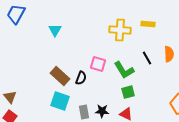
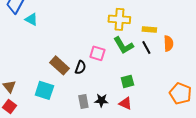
yellow rectangle: (148, 24) -> (149, 29), moved
cyan triangle: (55, 30) -> (31, 19), moved, turned -32
green L-shape: (124, 70) -> (123, 45), moved
cyan square: (60, 101) -> (44, 90), moved

